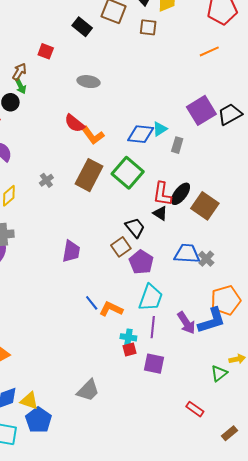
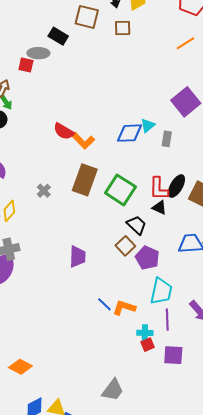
gray ellipse: (89, 82) -> (38, 53), moved
green square: (128, 173) -> (120, 190), moved

